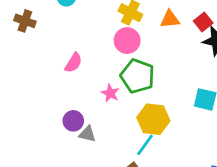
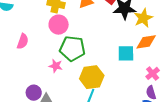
pink semicircle: (73, 63) -> (23, 41), moved

